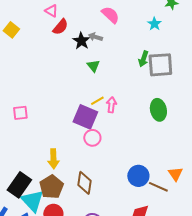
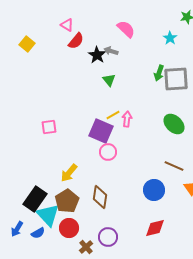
green ellipse: (158, 110) -> (174, 124), turned -35
pink square: (20, 113) -> (49, 127), moved
yellow arrow: (53, 159) -> (69, 173), turned 42
brown line: (158, 187) -> (174, 166), moved

